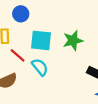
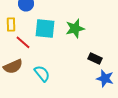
cyan semicircle: (40, 67) -> (42, 73), moved

